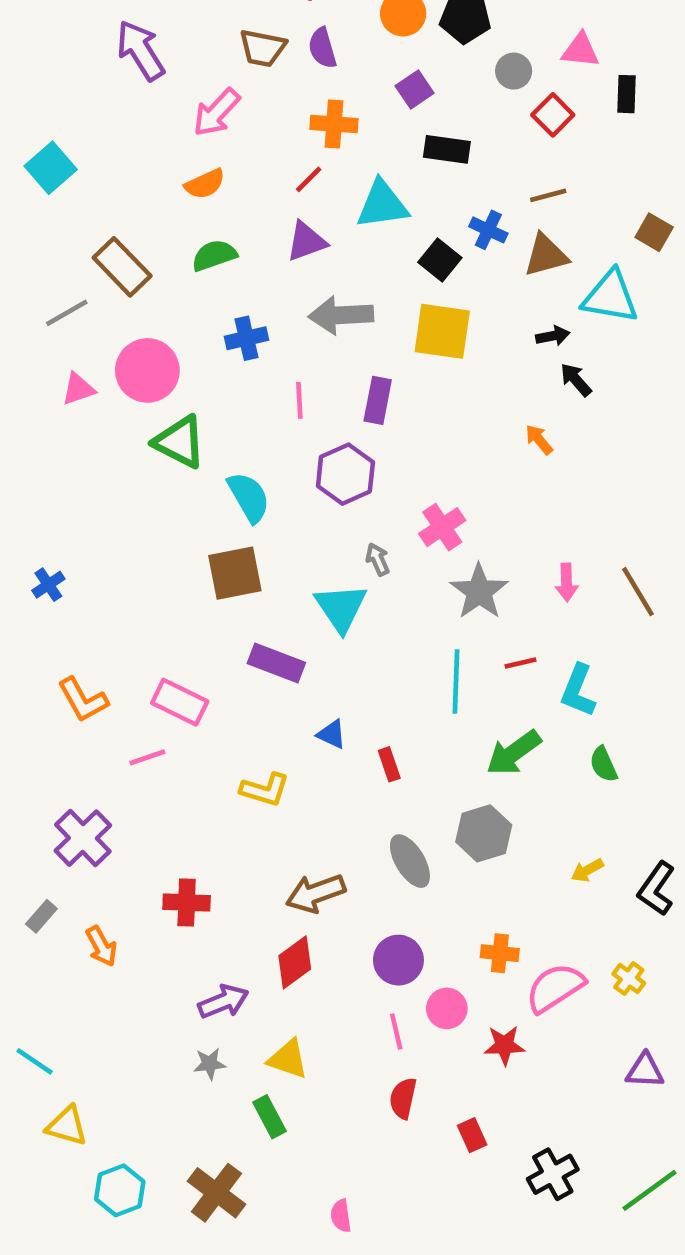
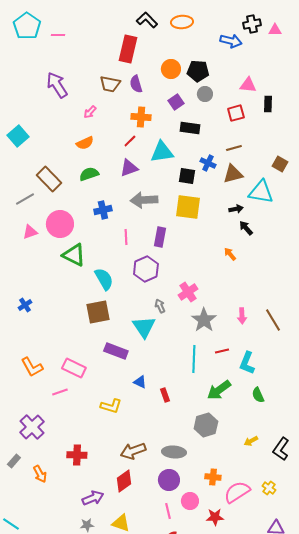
gray circle: (514, 71) -> (205, 94), moved
pink arrow: (216, 113) -> (90, 112), size x0.6
red square: (553, 115) -> (236, 113), turned 30
black square: (440, 260) -> (187, 176), turned -30
blue cross: (48, 585) -> (25, 305), moved
gray ellipse: (410, 861) -> (174, 452), moved, turned -55

